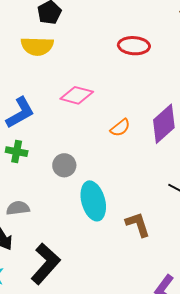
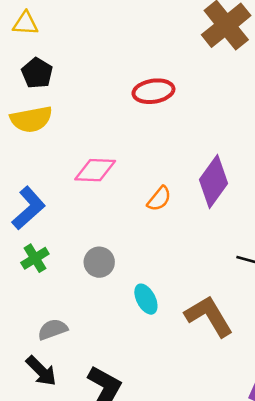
green cross: (17, 152) -> (35, 258), turned -30
cyan ellipse: (93, 201) -> (146, 299), size x0.6
brown L-shape: (138, 224) -> (209, 316), size x1.4

